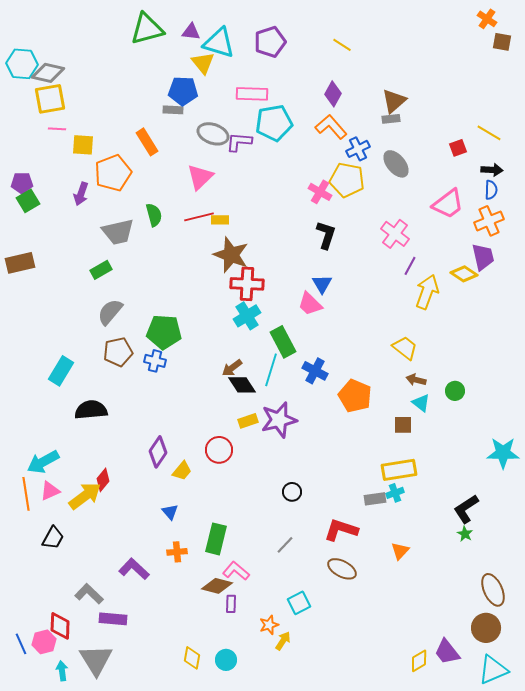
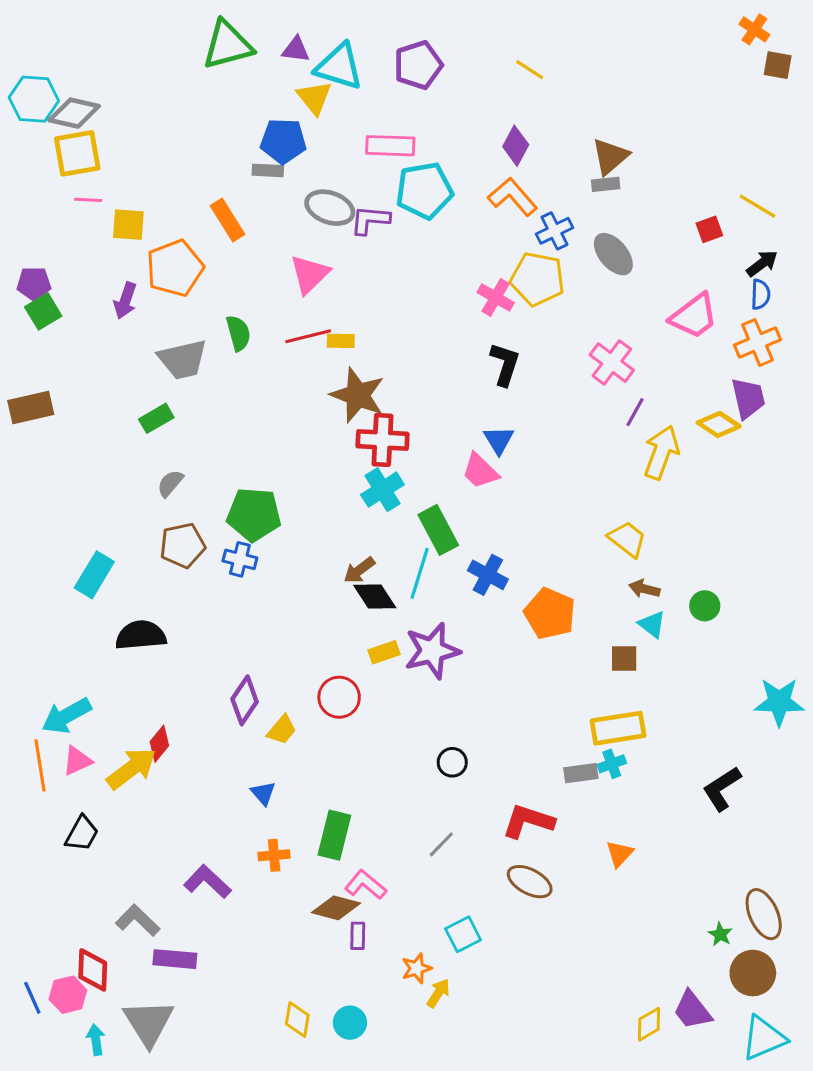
black arrow: (492, 170) -> (762, 263), turned -40
gray semicircle: (110, 312) -> (170, 483), size x0.7
green star: (465, 534) -> (720, 934), moved

